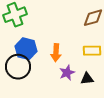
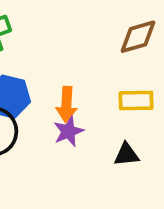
purple star: (67, 73) -> (68, 131), moved

